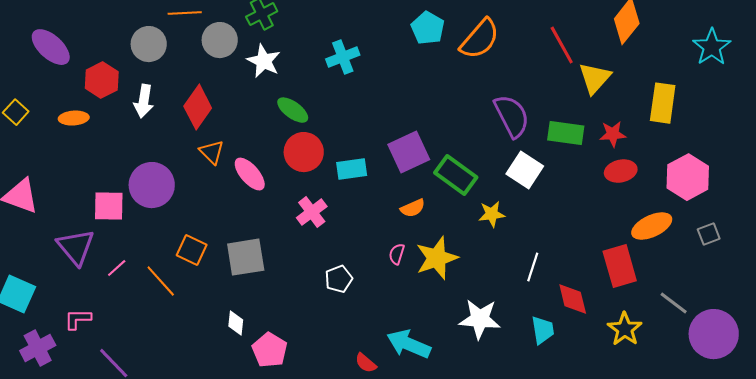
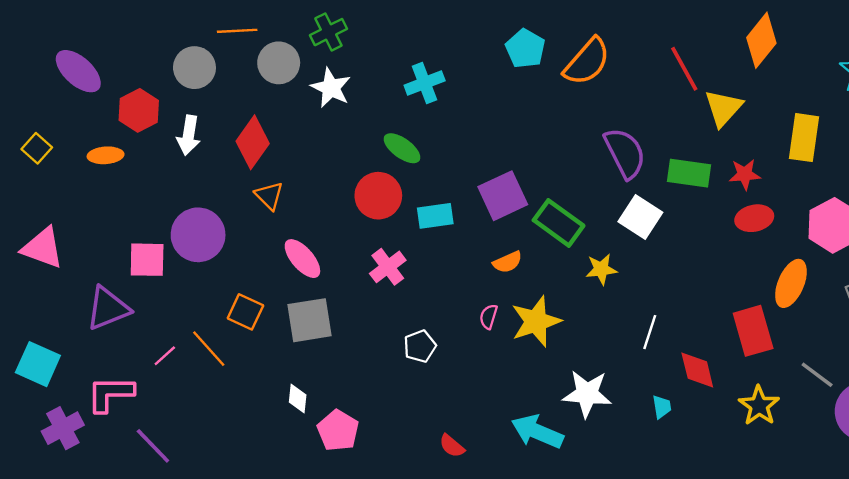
green ellipse: (293, 110) -> (402, 148), moved
pink ellipse: (250, 174) -> (302, 259), moved
orange ellipse: (652, 226) -> (791, 283), turned -42
purple triangle: (76, 247) -> (108, 308), turned 48
pink line: (117, 268) -> (165, 356), moved
pink L-shape: (78, 319) -> (110, 394), size x1.5
cyan trapezoid: (543, 330) -> (662, 407), size x0.7
cyan arrow: (409, 344) -> (537, 432), moved

